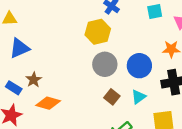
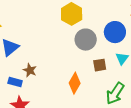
brown square: (112, 97) -> (100, 65), turned -32
orange diamond: (48, 103) -> (75, 83), moved, turned -60

